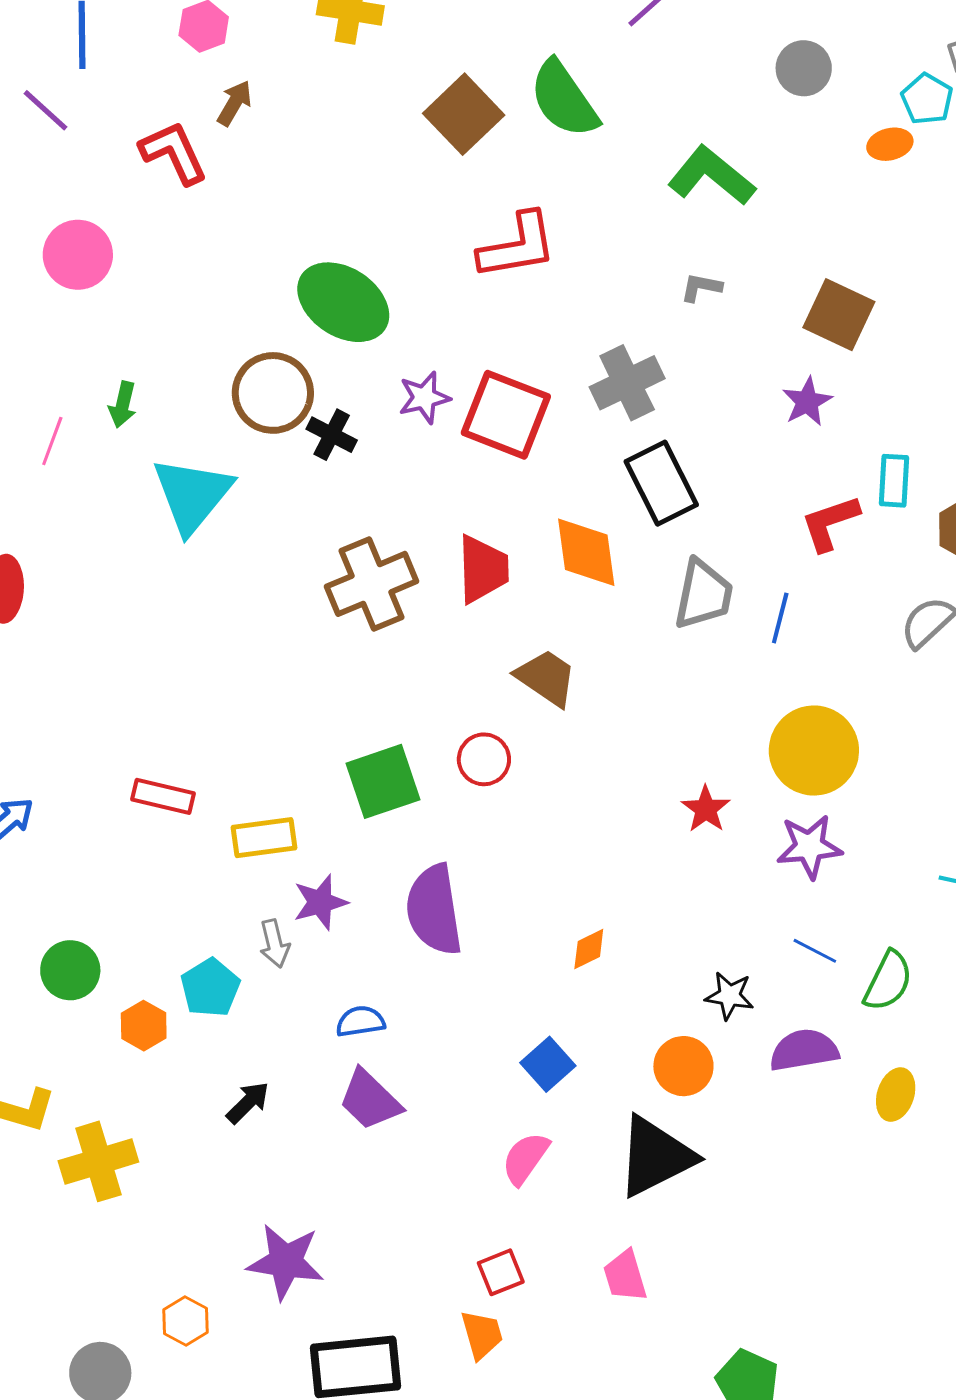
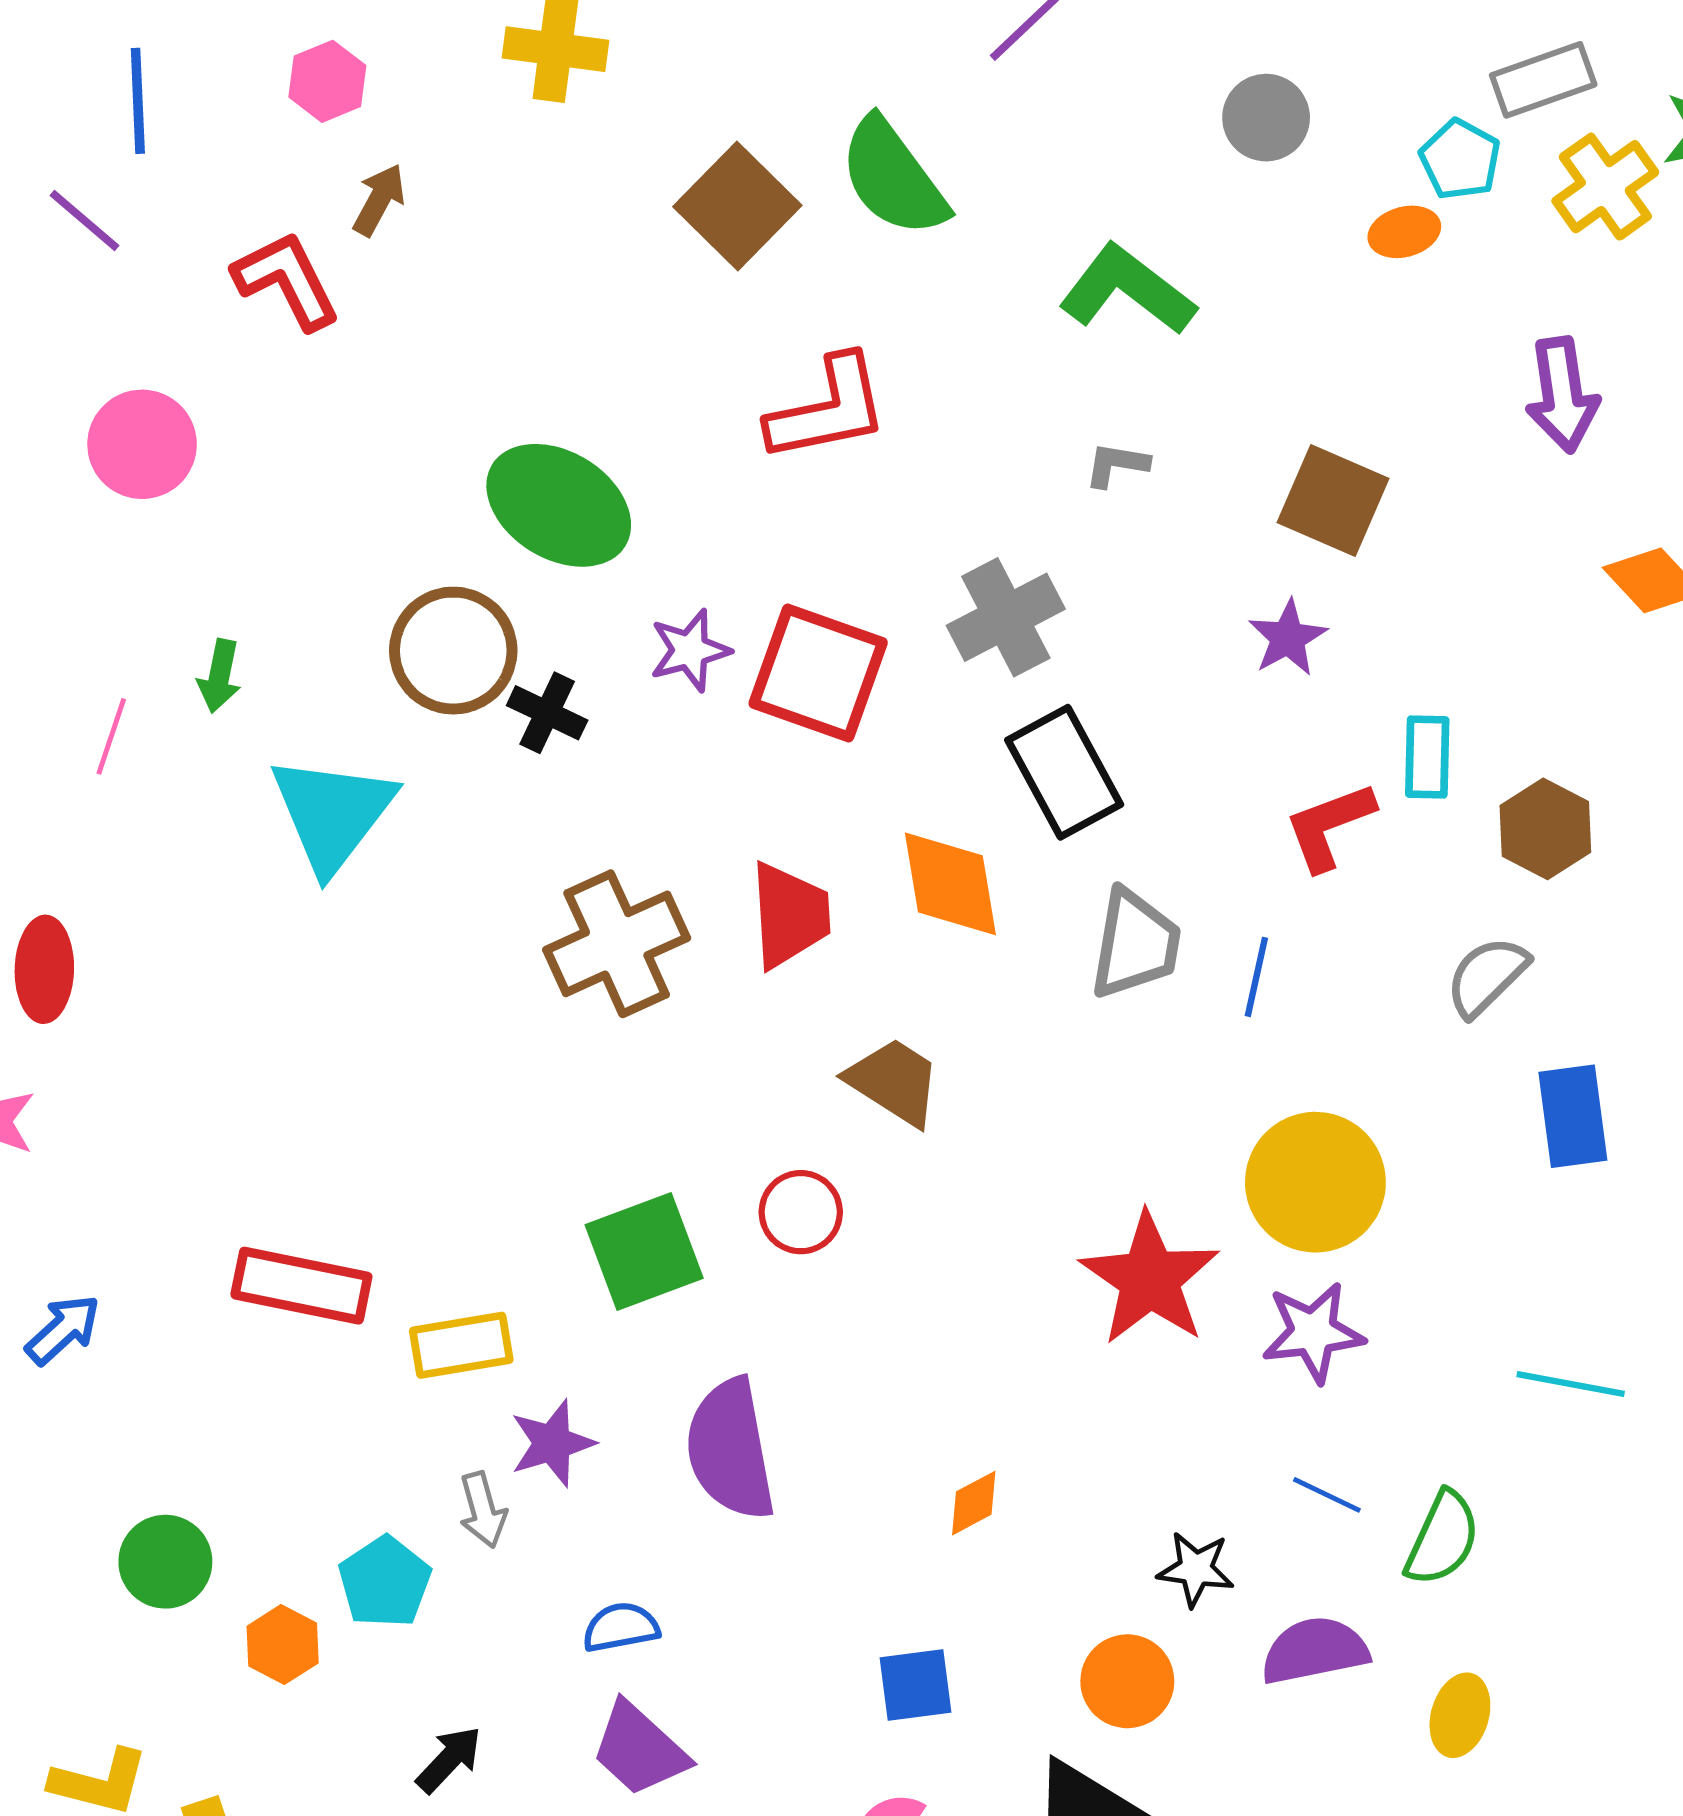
red rectangle: (163, 796) -> (301, 1286), size x1.4
red star: (706, 809) -> (1150, 1279), size x1.8
blue square: (548, 1064) -> (916, 1685), turned 36

